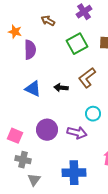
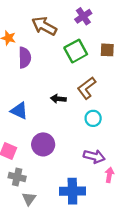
brown arrow: (48, 21) -> (44, 26), size x1.6
blue triangle: (33, 89) -> (19, 111), moved
cyan circle: (93, 114) -> (93, 118), moved
purple arrow: (77, 133) -> (94, 156), moved

